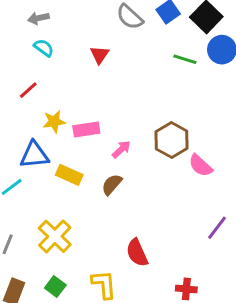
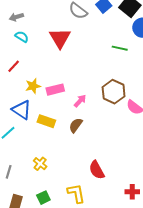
red triangle: (100, 55) -> (60, 38), size x1.6
green line: (185, 59) -> (120, 48), moved
blue triangle: (34, 155) -> (22, 110), turned 45
yellow cross: (55, 236) -> (40, 164), size x0.6
green square: (55, 286) -> (43, 198), turned 32

